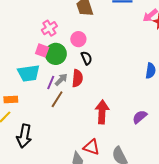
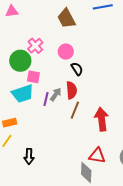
pink square: (42, 50) -> (33, 77), moved
green circle: (56, 54) -> (20, 61), moved
brown line: (57, 99) -> (75, 110), moved
black arrow: (24, 136) -> (29, 156), size x0.7

